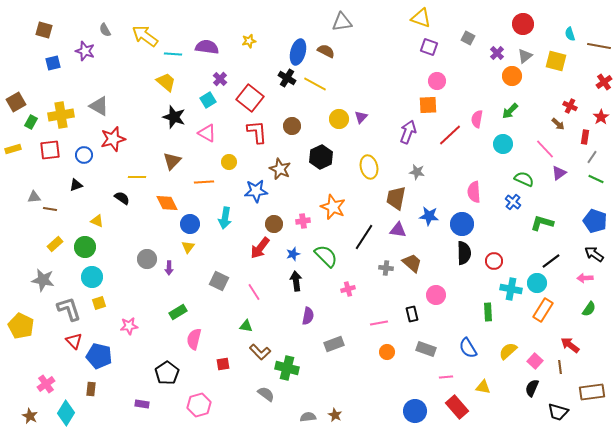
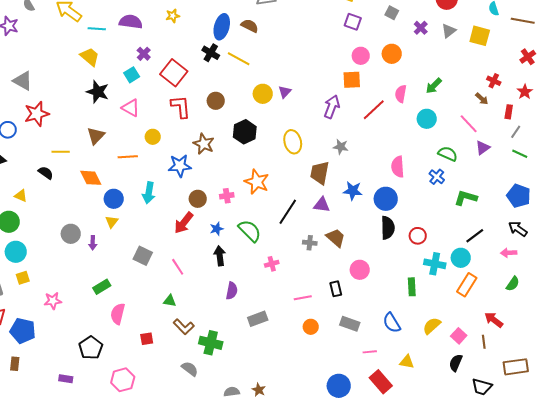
orange circle: (512, 76) -> (392, 54), moved

